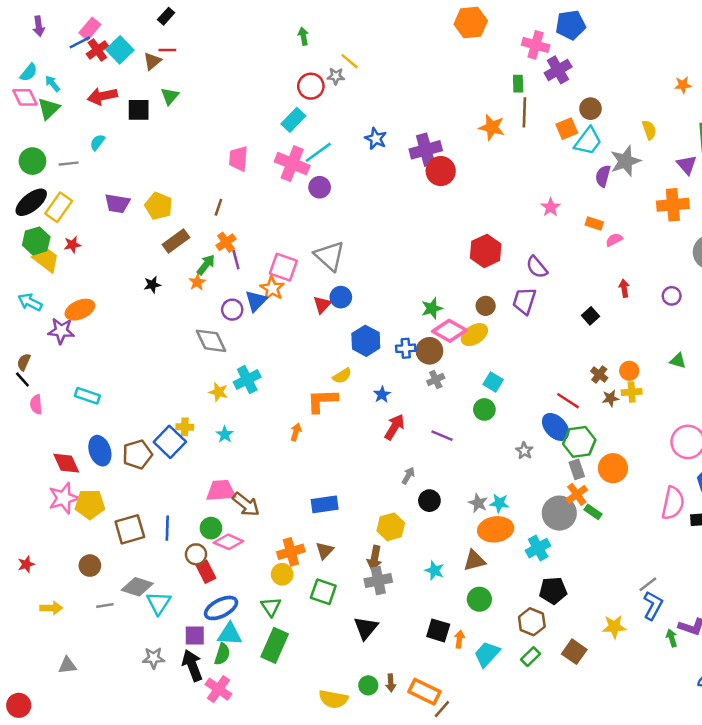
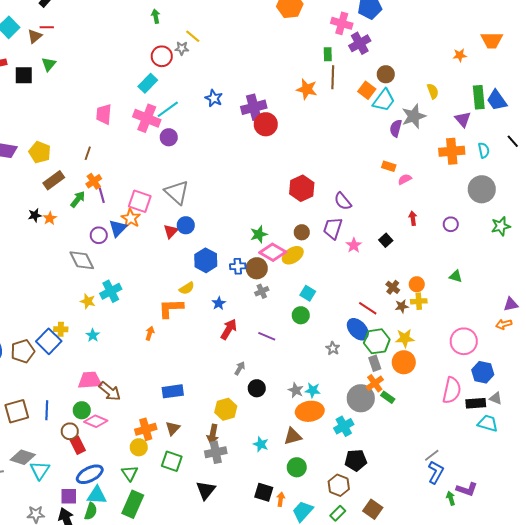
orange square: (567, 129) -> (367, 90), turned -30
pink star: (551, 207) -> (354, 245), moved
orange star: (197, 282) -> (50, 218), moved
yellow star: (614, 627) -> (405, 338), moved

